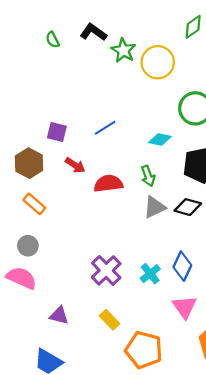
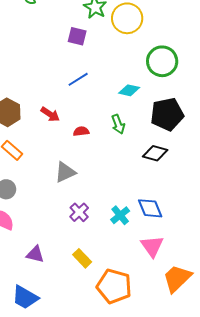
purple square: (57, 132) -> (77, 36), moved
red semicircle: (108, 183) -> (81, 131), size x0.6
gray triangle: (155, 207) -> (65, 172), moved
blue diamond: (182, 266) -> (150, 208), turned -48
purple cross: (106, 270) -> (79, 212), size x0.7

